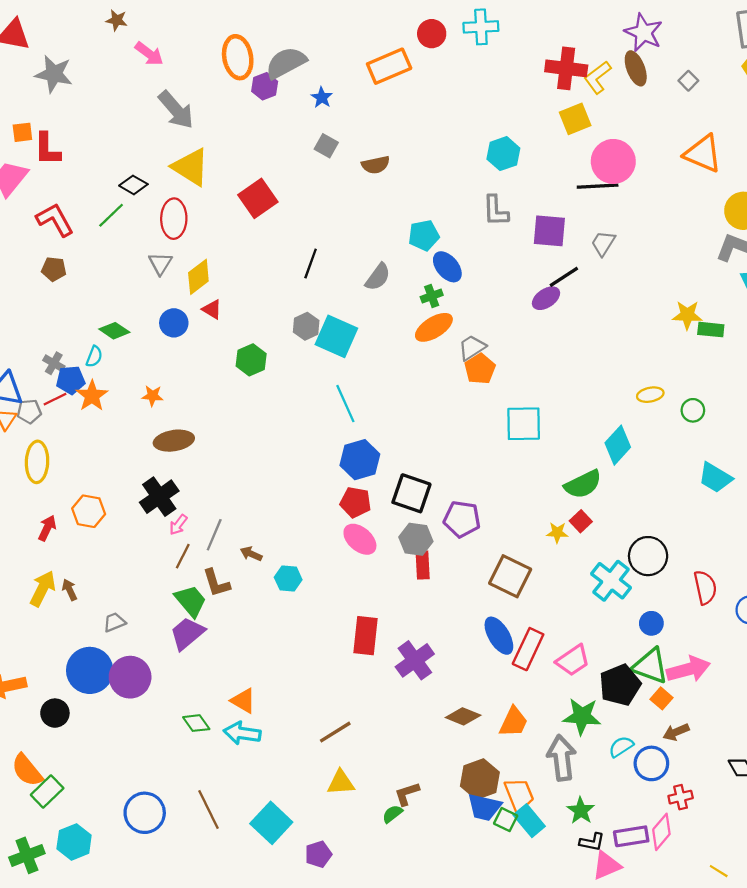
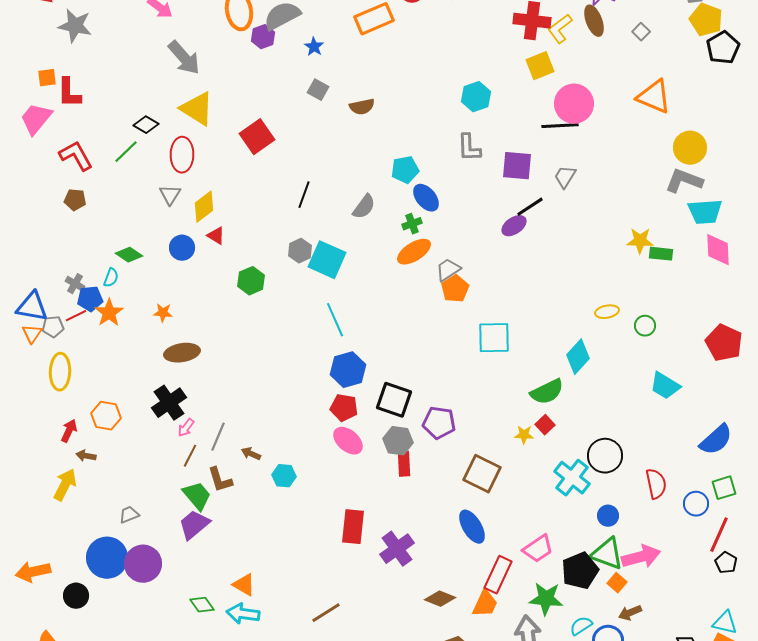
brown arrow: (70, 590) -> (86, 456), moved, turned -54
red rectangle: (528, 649) -> (498, 575), moved

